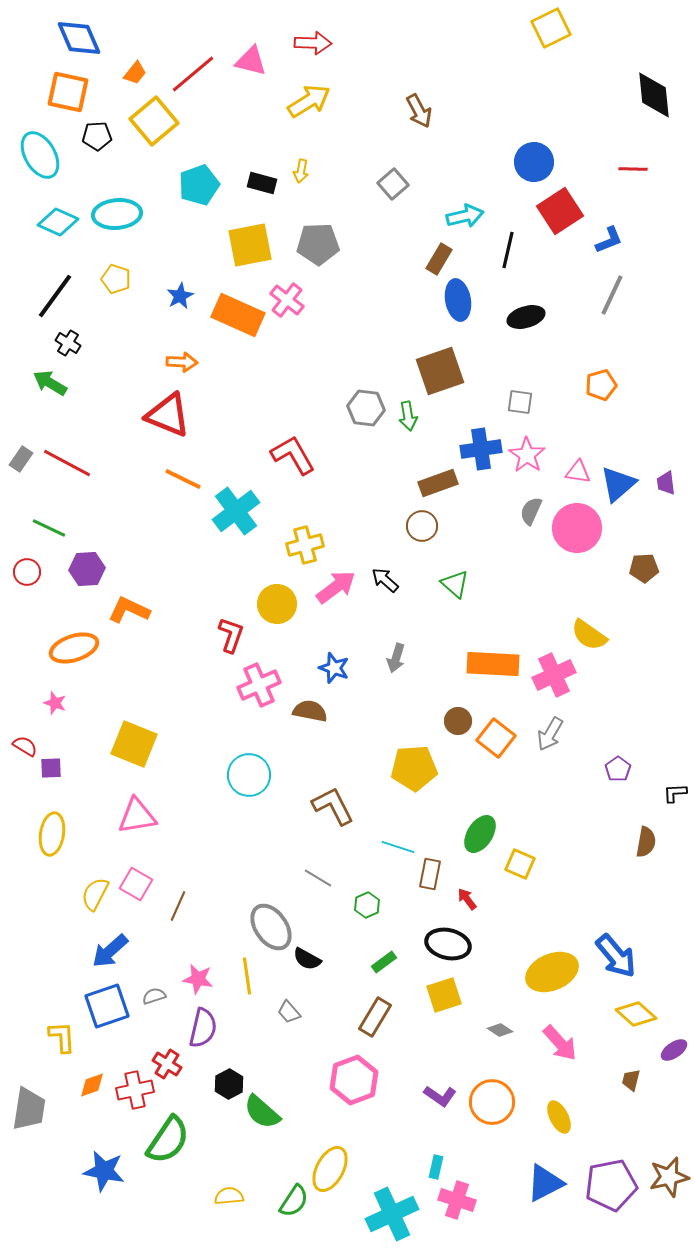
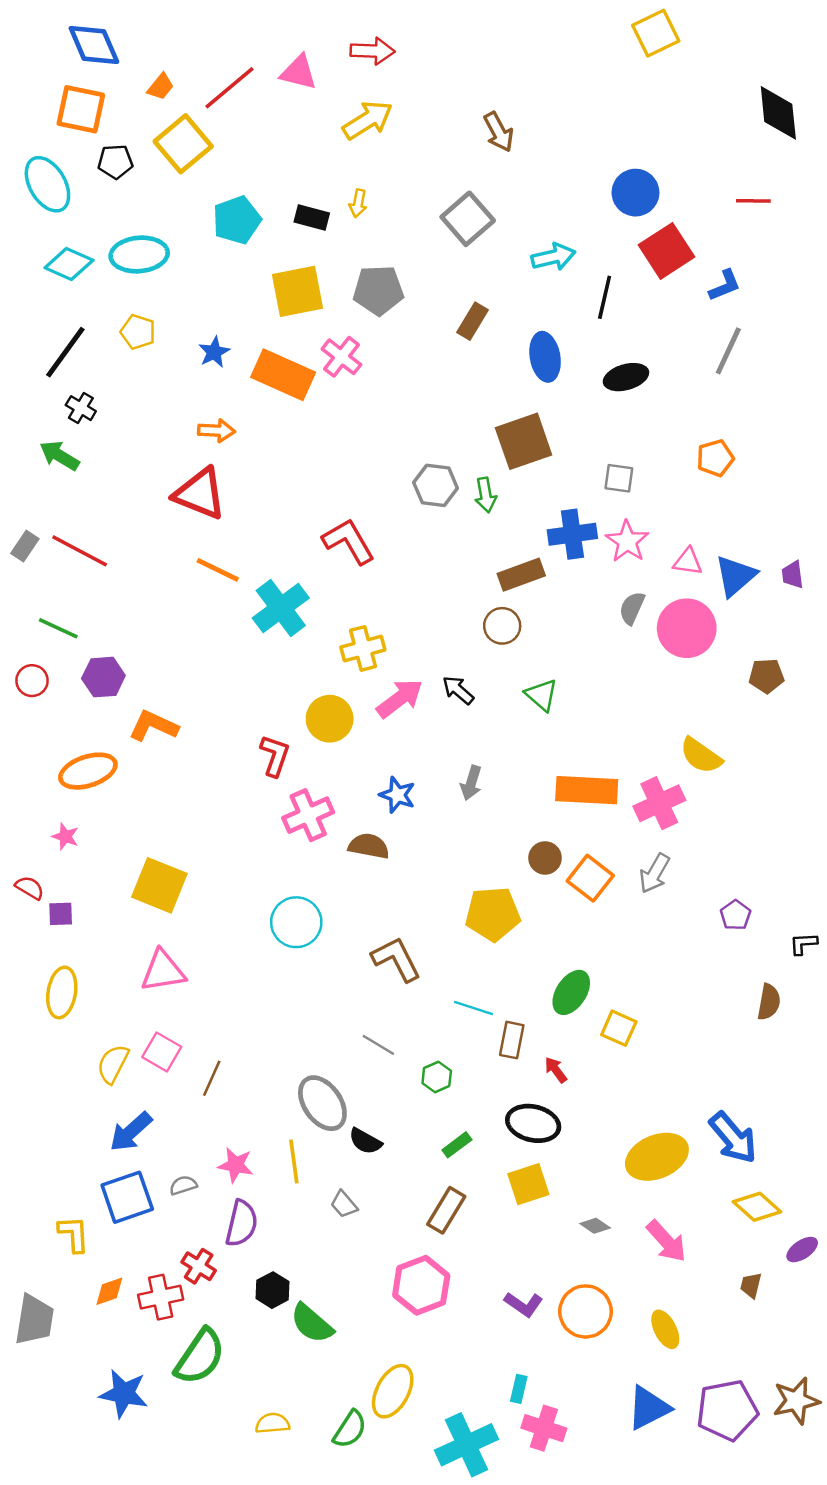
gray square: (393, 184) -> (468, 219), size x1.4
brown rectangle: (439, 259) -> (472, 321), moved

